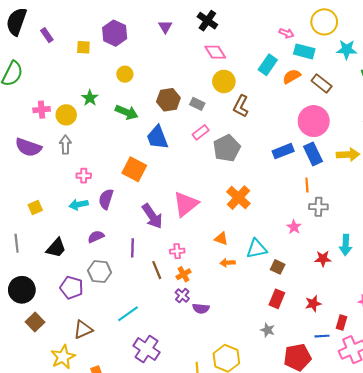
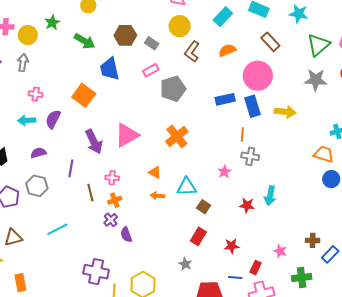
orange semicircle: (292, 76) -> (227, 50), moved
purple semicircle: (201, 308) -> (126, 235), turned 56
purple cross: (146, 349) -> (96, 272), moved, turned -30

